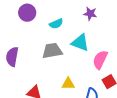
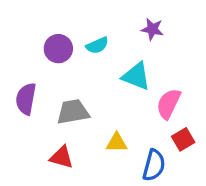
purple circle: (27, 13) -> (58, 49), moved
gray trapezoid: (52, 51) -> (73, 112), moved

